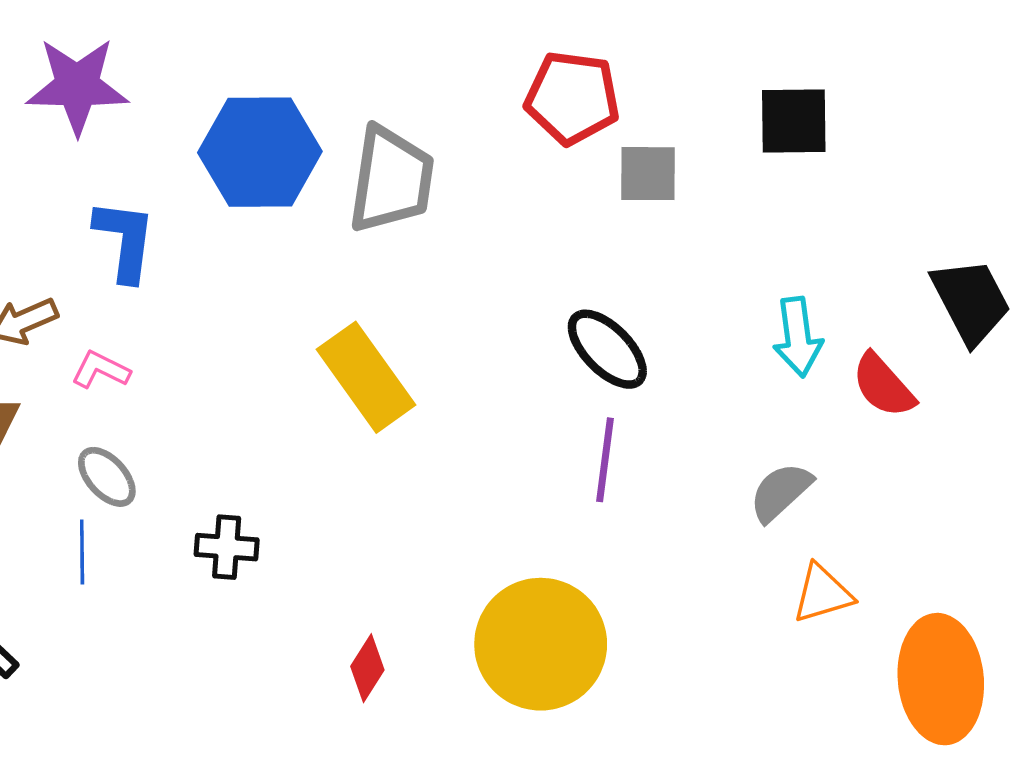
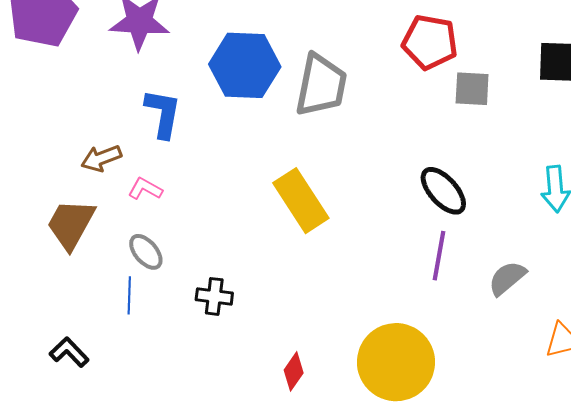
gray semicircle: (781, 492) -> (507, 278), moved

